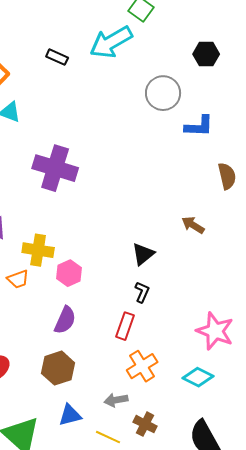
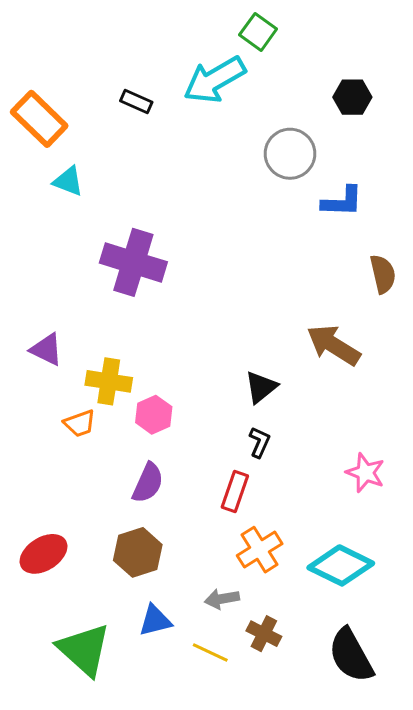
brown arrow: (193, 225) -> (334, 345), size x1.6
pink star: (215, 331) -> (365, 473), moved, size x0.7
cyan diamond: (198, 377) -> (341, 565), size x1.4

